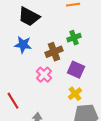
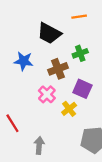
black trapezoid: (29, 17) -> (49, 33), moved
yellow cross: (75, 94) -> (69, 109), moved

